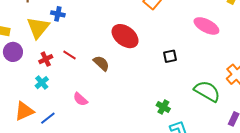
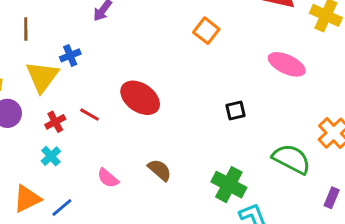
blue cross: (58, 14) -> (70, 55), turned -32
red ellipse: (125, 36) -> (140, 98), moved
brown semicircle: (101, 63) -> (160, 170), moved
green cross: (163, 107) -> (229, 185), size x1.6

